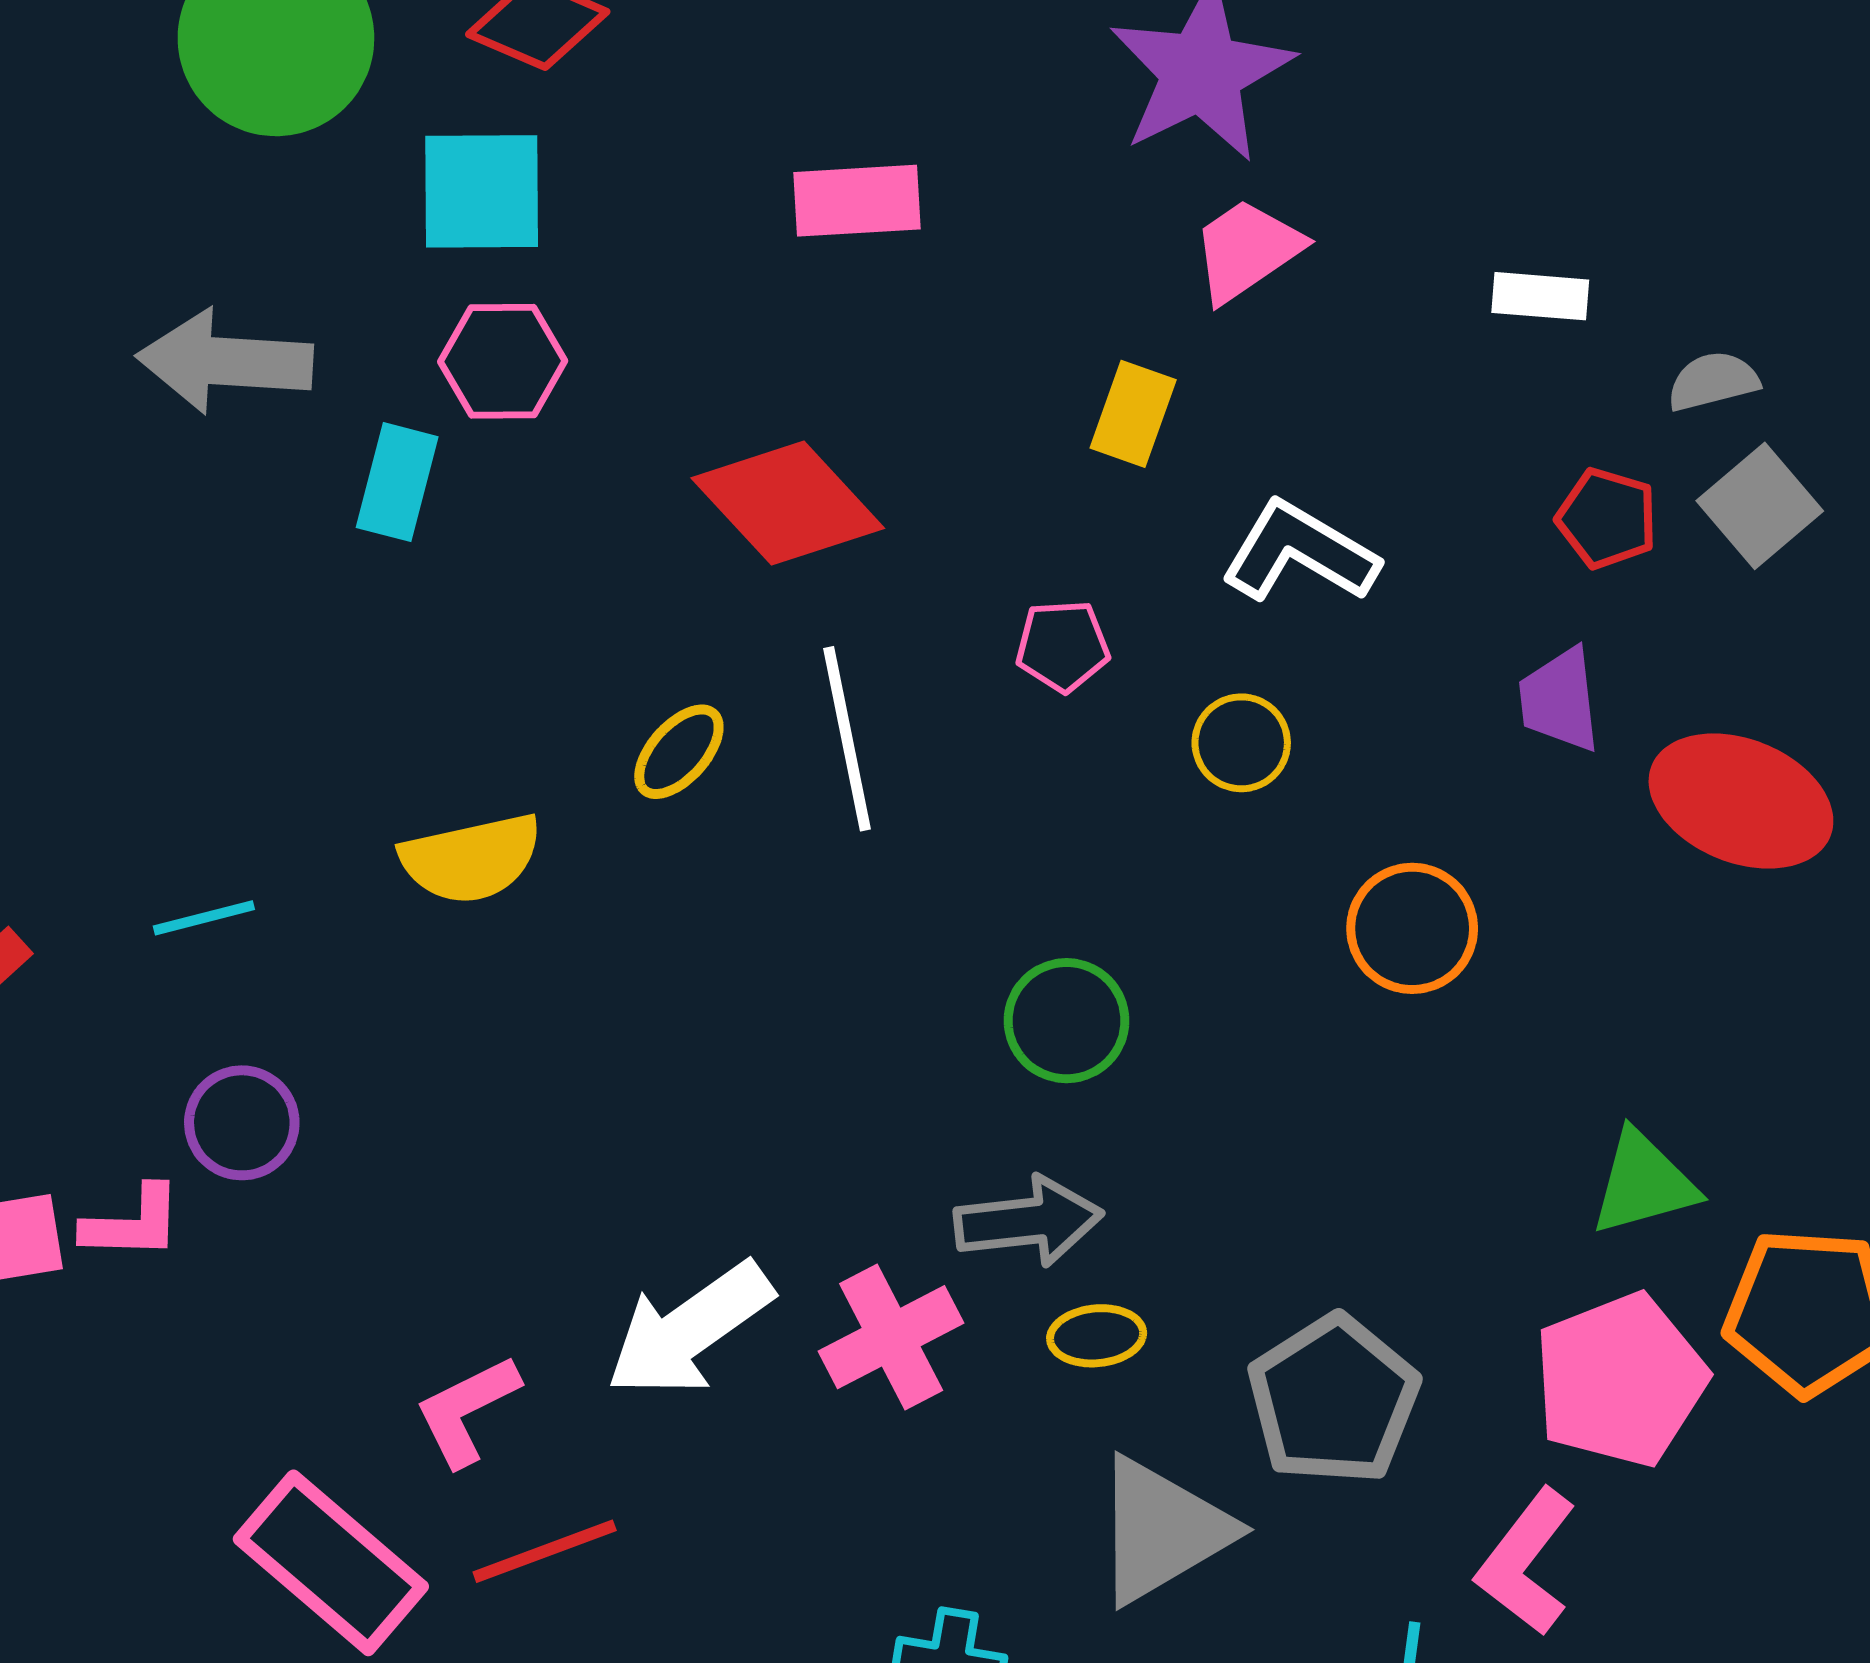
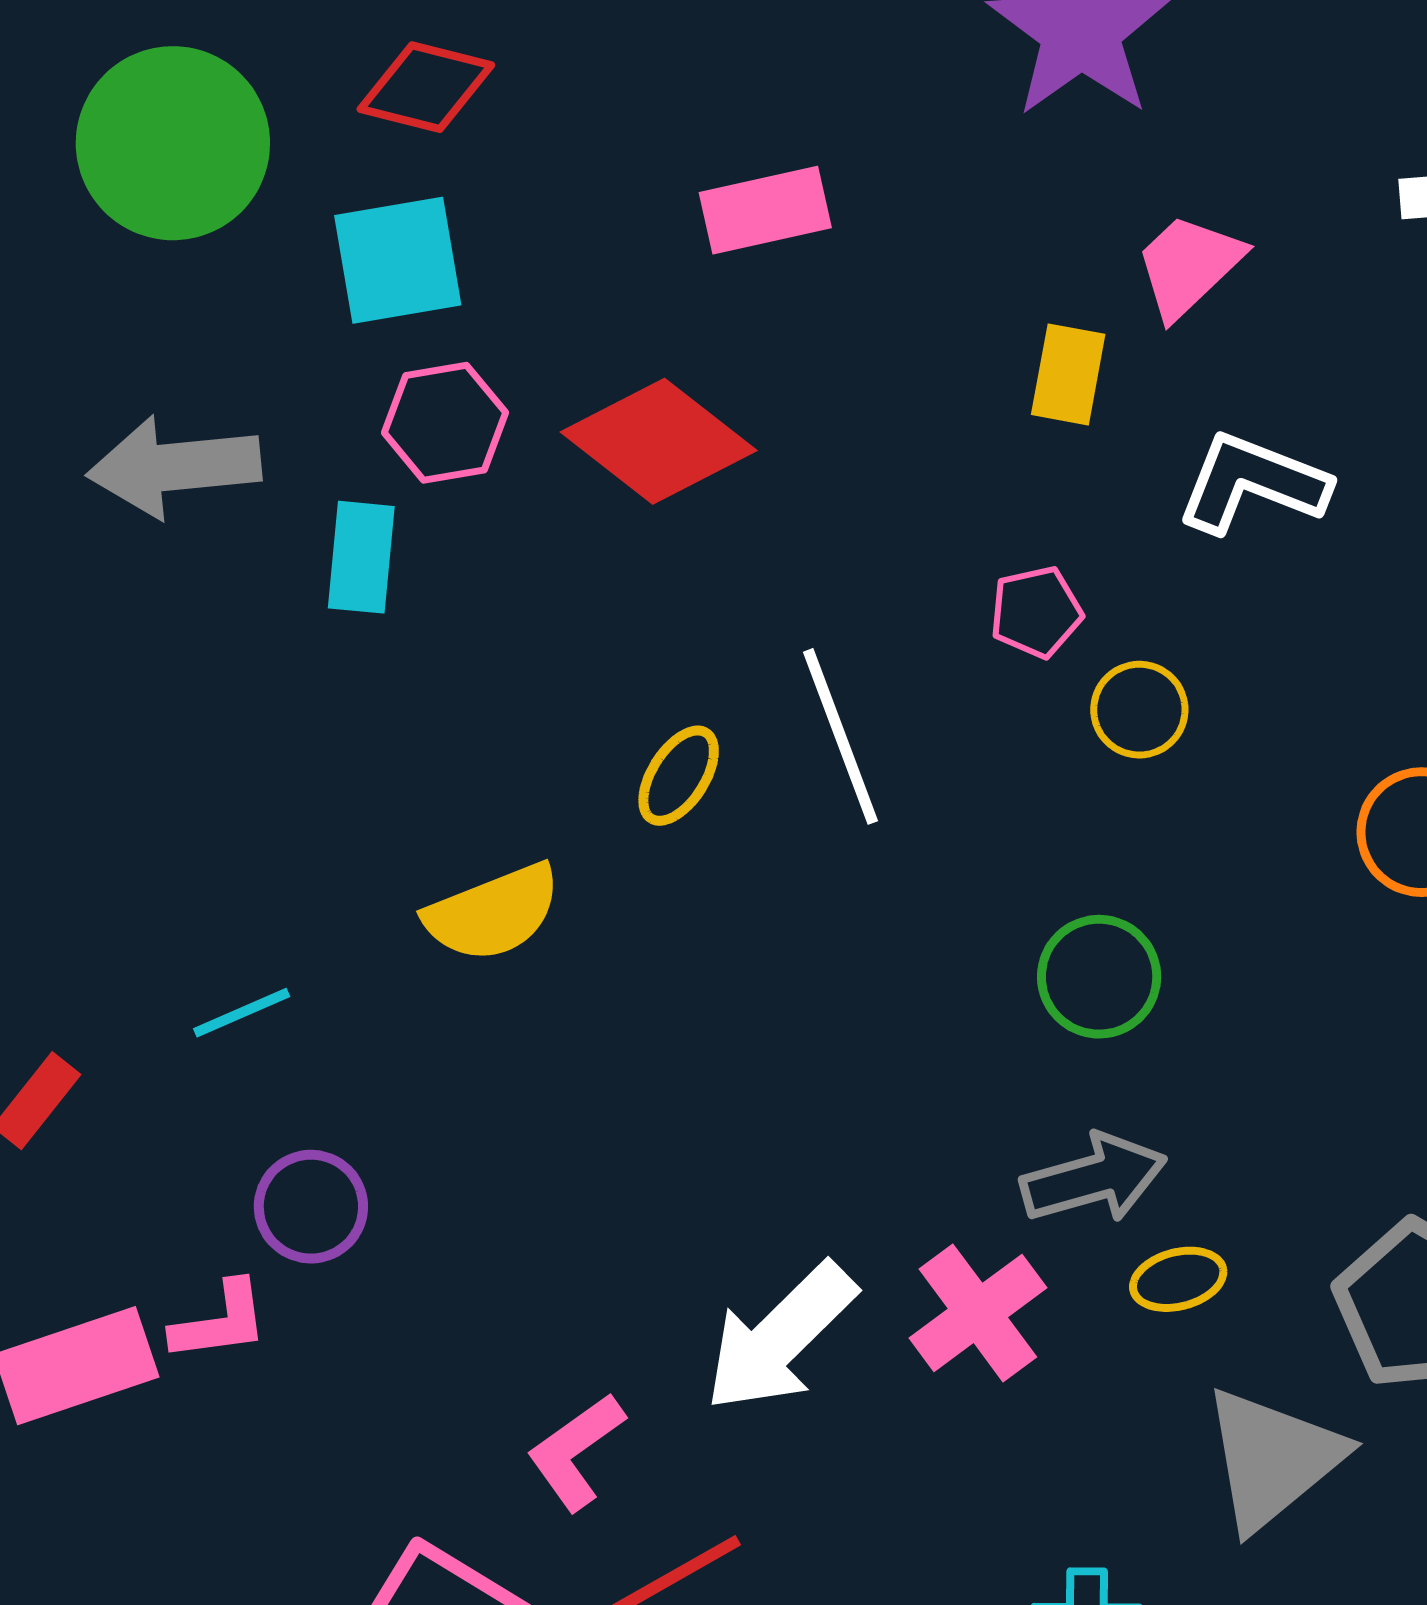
pink trapezoid: (1247, 250) -> (1189, 266), moved
red diamond: (788, 503) -> (659, 441), moved
yellow circle: (1241, 743) -> (1139, 710), moved

